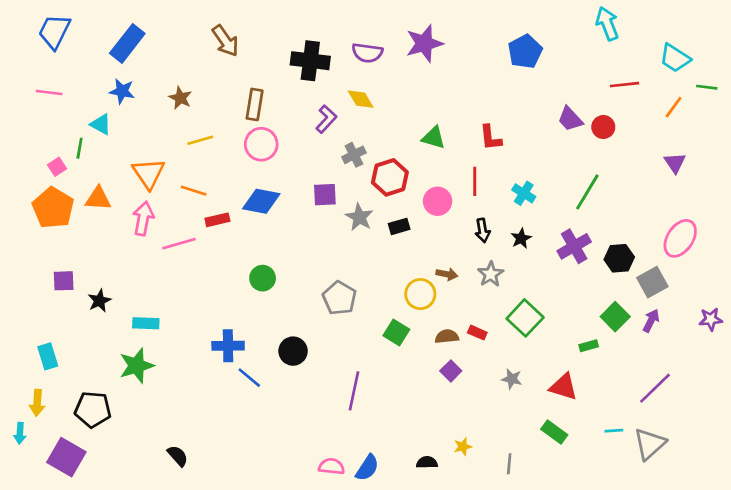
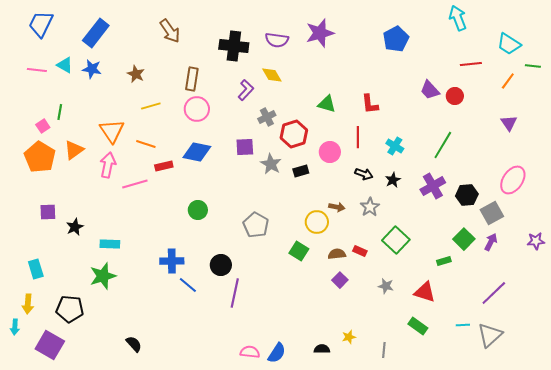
cyan triangle: (101, 124) -> (65, 65), moved
orange triangle: (98, 199) -> (74, 150), turned -40
black arrow: (483, 230) -> (364, 174), turned -60
purple line: (354, 391) -> (235, 293), moved

